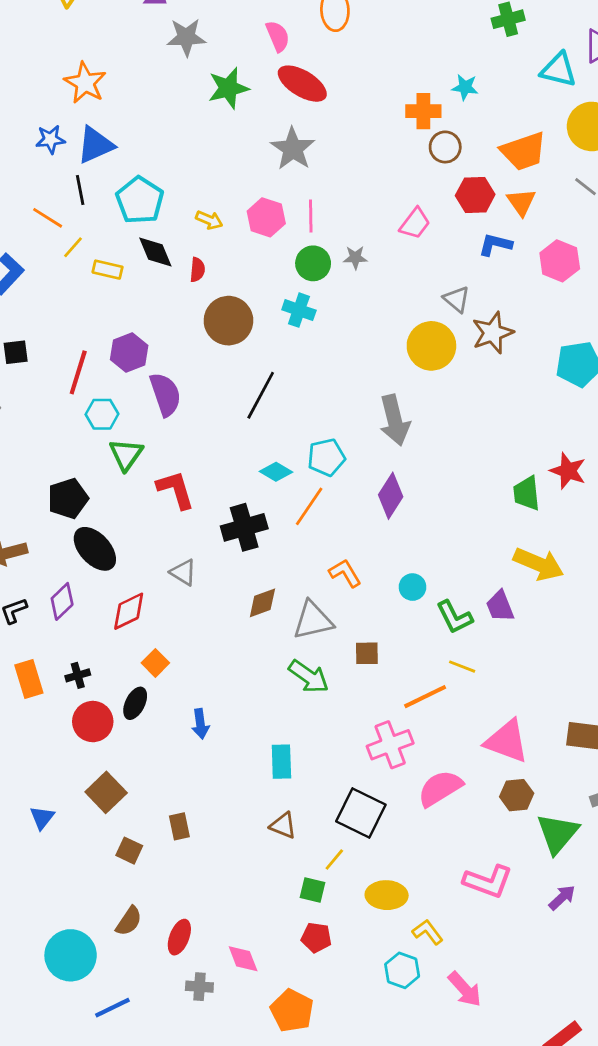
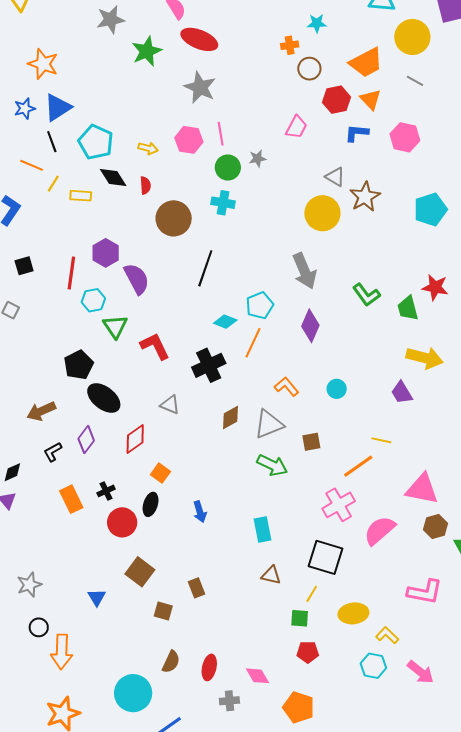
orange cross: (423, 111) -> (290, 45), size x0.7
green L-shape: (454, 617) -> (366, 295), moved

